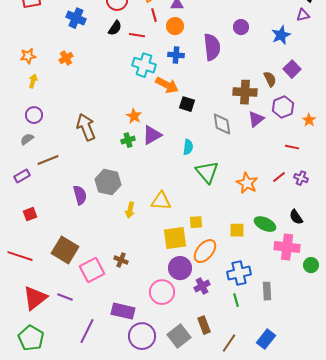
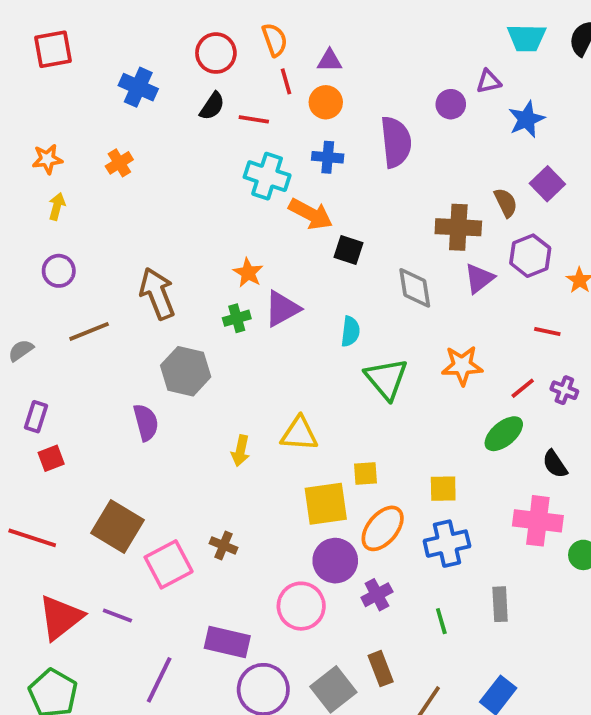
purple triangle: (303, 15) -> (489, 81), moved
gray semicircle: (27, 139) -> (21, 350), moved
brown line: (48, 160) -> (89, 331), moved
purple rectangle: (22, 176) -> (36, 417), moved, turned -42
gray hexagon: (108, 182) -> (186, 371), moved
orange star: (247, 183) -> (462, 366), moved, turned -30
green ellipse: (265, 224) -> (504, 434), moved, turned -65
blue cross: (239, 273) -> (447, 544), moved

